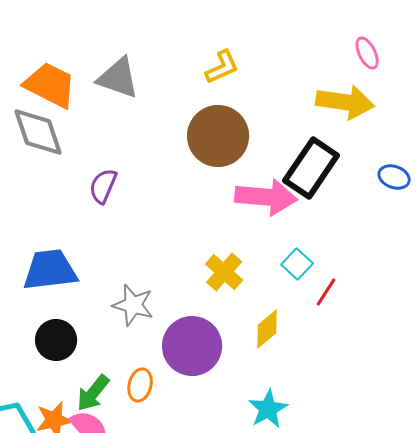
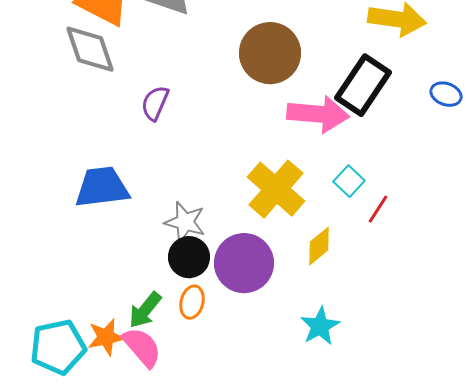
yellow cross: (224, 272) -> (276, 189), size x1.5
black circle: (56, 340) -> (189, 257), moved

